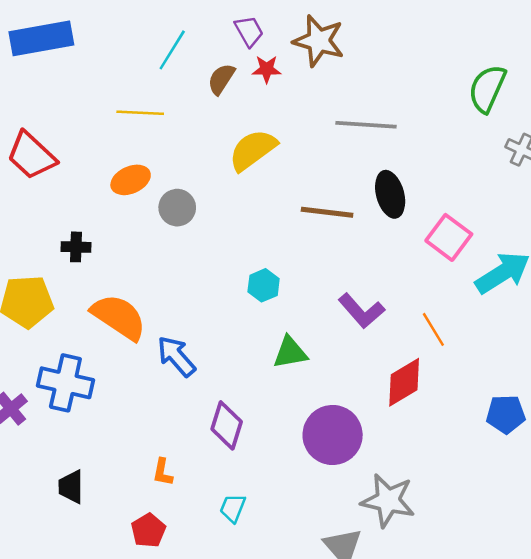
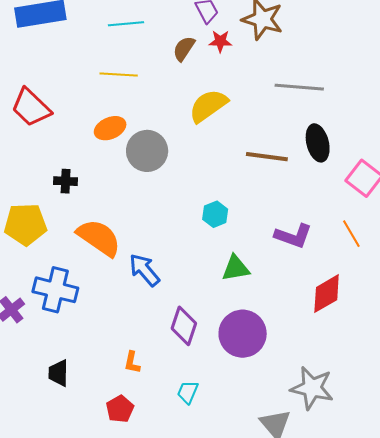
cyan line: (172, 50) -> (126, 24), moved, turned 52
gray circle: (177, 208) -> (147, 151), size x1.4
purple L-shape: (361, 311) -> (293, 236), turned -30
orange line: (433, 329) -> (351, 234), moved
purple circle: (333, 435) -> (243, 334), moved

